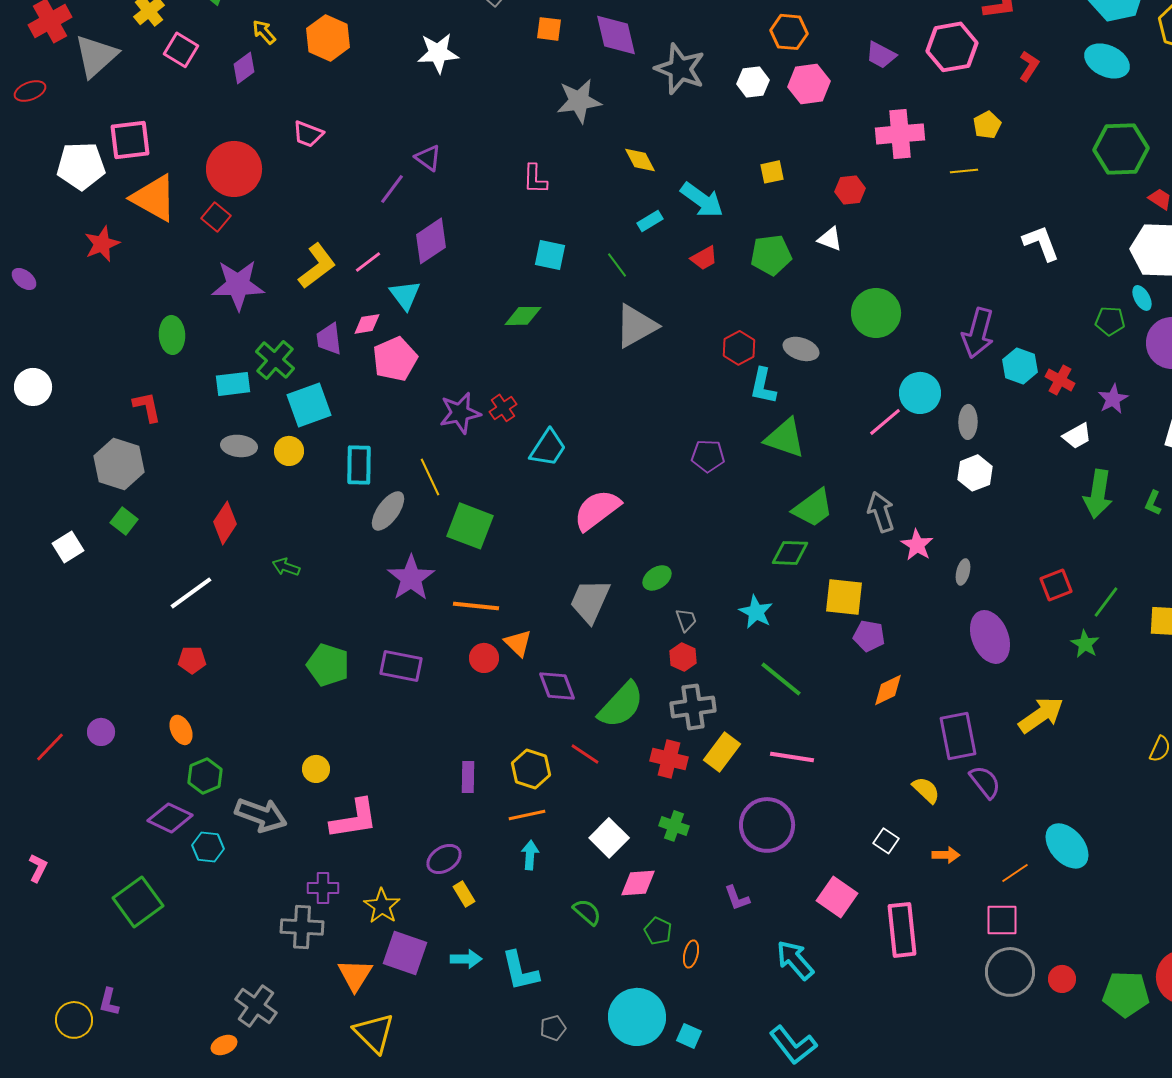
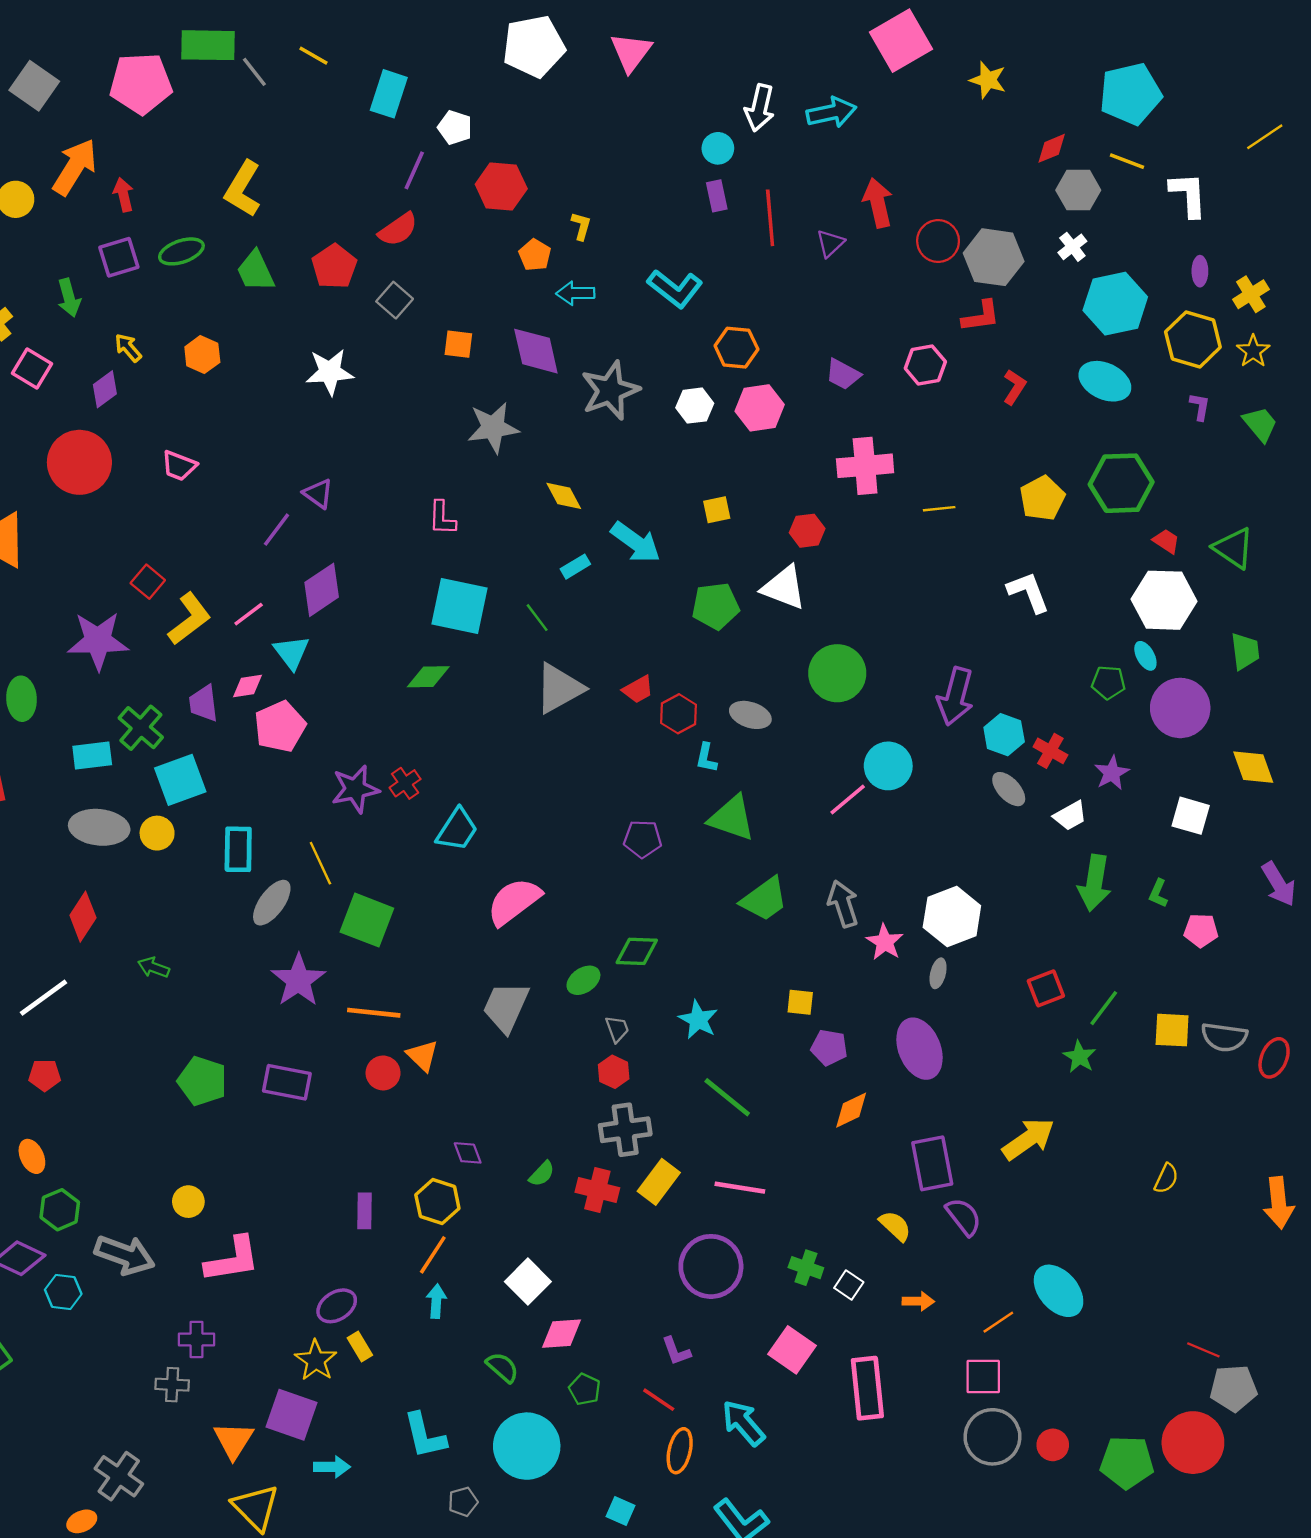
orange hexagon: (328, 38) -> (202, 355), size x0.7
pink hexagon: (952, 47) -> (925, 365), size x0.7
gray star: (680, 69) -> (610, 390), turned 30
yellow pentagon: (987, 125) -> (1042, 498), moved, size x1.4
red circle: (234, 169) -> (79, 462), moved
red square: (216, 217) -> (148, 582), moved
white triangle: (830, 239) -> (784, 587), size x1.6
cyan square: (550, 255) -> (459, 606), size x1.6
red trapezoid: (704, 258) -> (638, 689), moved
cyan L-shape: (763, 386) -> (706, 758), size x0.7
gray ellipse: (968, 422) -> (1009, 789), moved, turned -44
gray ellipse: (239, 446) -> (99, 827), size x1.4
white hexagon: (975, 473) -> (952, 917), moved, size x1.4
green diamond: (790, 553) -> (637, 951), moved
yellow square: (844, 597) -> (800, 1002), size x0.6
purple ellipse: (990, 637) -> (919, 1049), moved
purple diamond: (557, 686) -> (468, 1153), moved, size x0.7
green semicircle: (621, 705) -> (542, 1174), moved, size x0.5
red line: (585, 754) -> (659, 1400), moved
orange line: (527, 815) -> (433, 1255), turned -45
green cross: (674, 826) -> (806, 1268), moved
yellow star: (382, 906) -> (316, 1360), moved
gray cross: (302, 927) -> (172, 1385), size x0.7
orange ellipse: (691, 954) -> (680, 1451), moved, size x1.4
cyan arrow: (466, 959) -> (332, 1467), moved
cyan circle: (637, 1017) -> (527, 1446), moved

